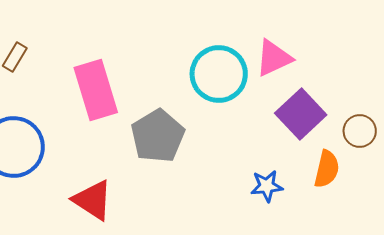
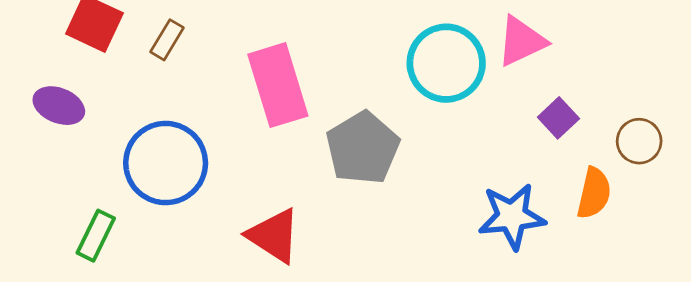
purple square: (301, 114) -> (558, 118), size x0.6
blue star: (267, 186) -> (512, 216), size x1.5

